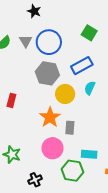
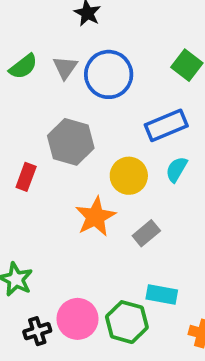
gray hexagon: (47, 73) -> (71, 142), moved
gray rectangle: (70, 128) -> (146, 233), moved, turned 40
pink circle: (53, 148) -> (78, 319), moved
black cross: (35, 180) -> (37, 331), moved

